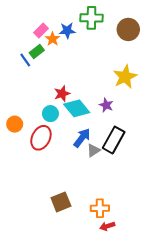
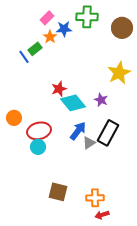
pink rectangle: (41, 31) -> (47, 18), moved
cyan circle: (50, 114) -> (38, 147), moved
red ellipse: (41, 138) -> (39, 131), turned 50
brown square: (61, 202) -> (58, 192), turned 36

